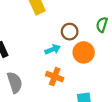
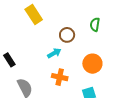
orange circle: (84, 52) -> (92, 64), moved

